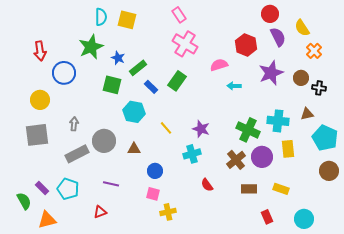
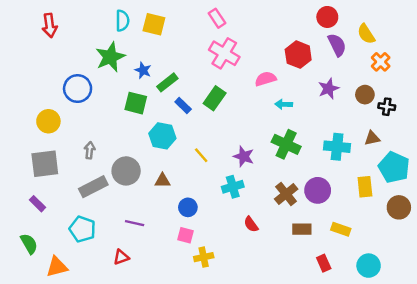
red arrow: (40, 51) -> (50, 25), moved
purple star: (271, 73) -> (329, 89), size x0.7
green cross: (248, 130) -> (286, 144), moved
yellow rectangle: (288, 149) -> (365, 187), moved
purple rectangle: (42, 188) -> (38, 204), moved

